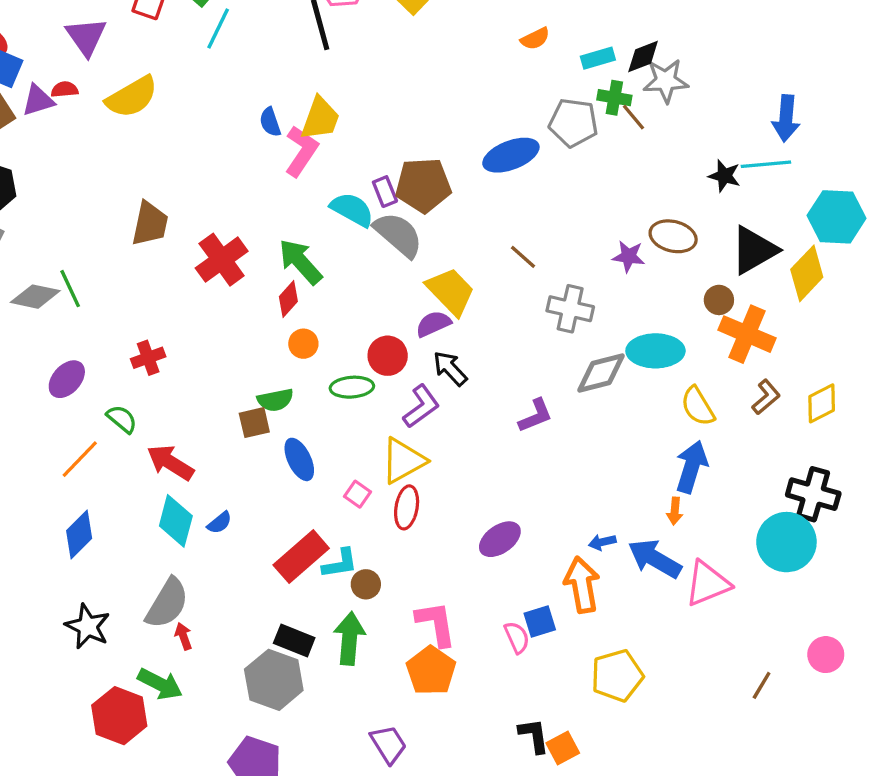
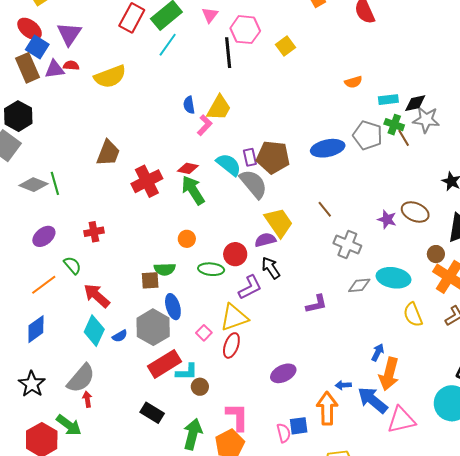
purple triangle: (86, 37) -> (69, 34), moved
pink L-shape: (301, 151) -> (205, 125), size x0.7
red diamond: (288, 299) -> (188, 168), moved, turned 50
gray diamond: (601, 373) -> (359, 285), size x0.7
blue arrow: (692, 467) -> (378, 352), moved, size x0.6
orange arrow: (675, 511) -> (389, 374), size x2.0
green arrow: (349, 639) -> (193, 434), moved
gray hexagon: (274, 680) -> (153, 327), moved

